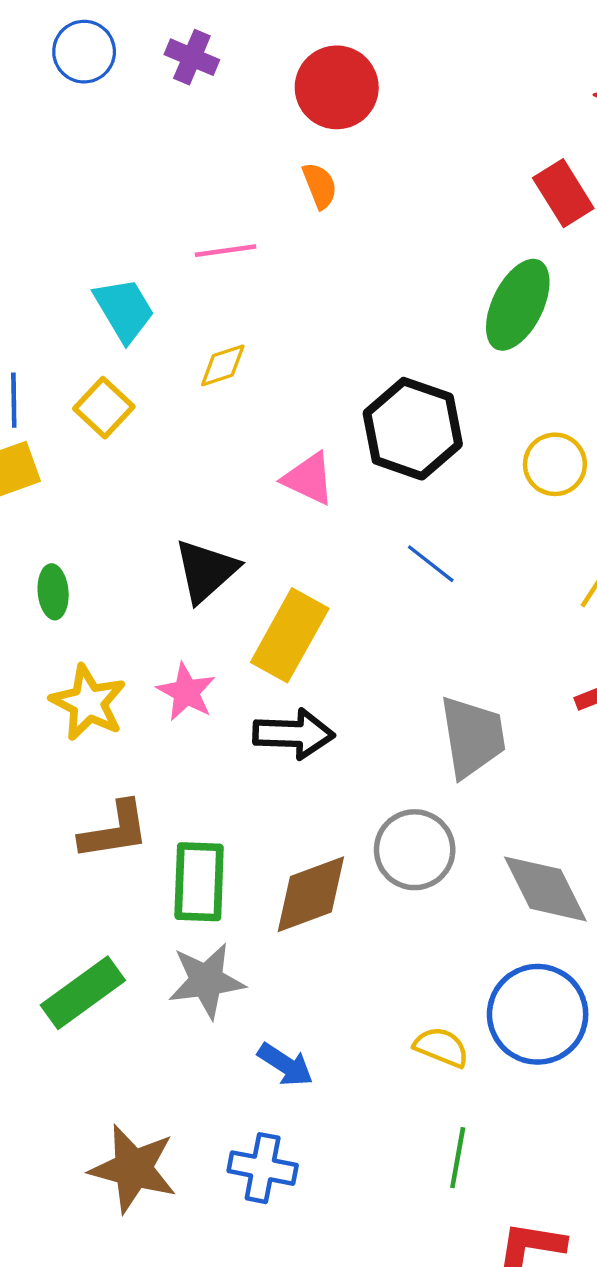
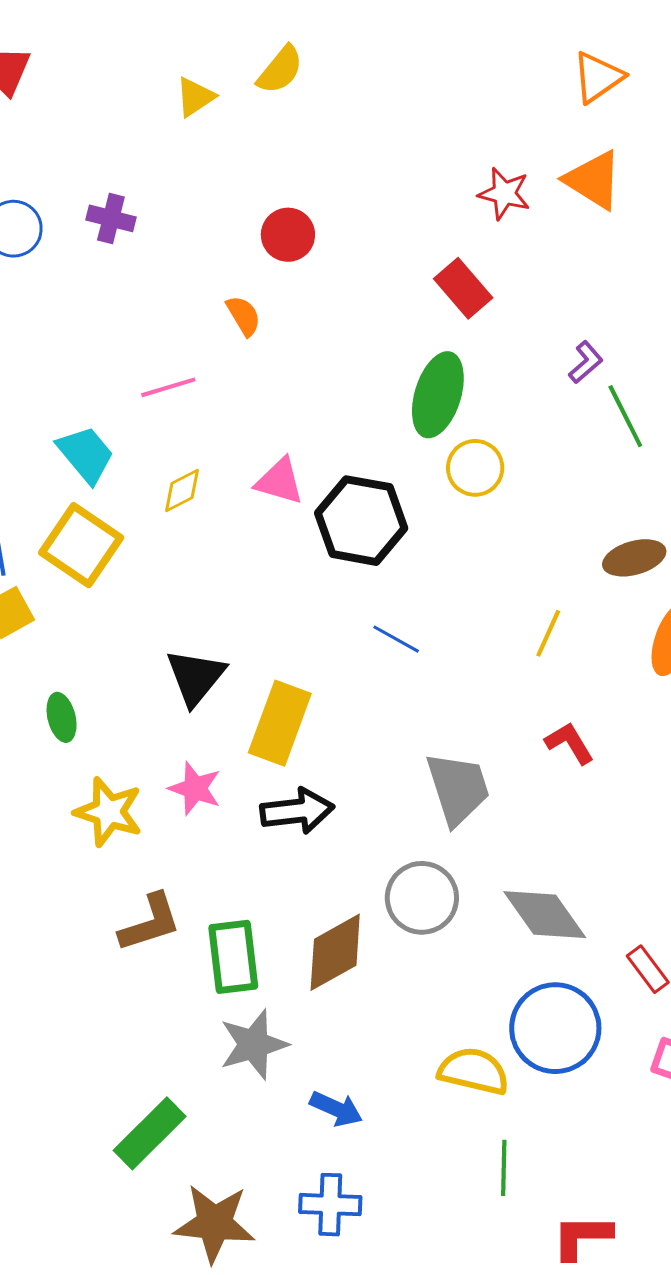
red circle: (337, 87) -> (288, 235), moved, size x0.7
yellow square: (104, 408) -> (81, 545), size x1.5
yellow circle: (555, 464) -> (475, 468), moved
pink triangle: (309, 479) -> (280, 481), moved
green rectangle: (83, 993) -> (150, 1133), moved
yellow semicircle: (441, 1047) -> (474, 1071), size x1.4

